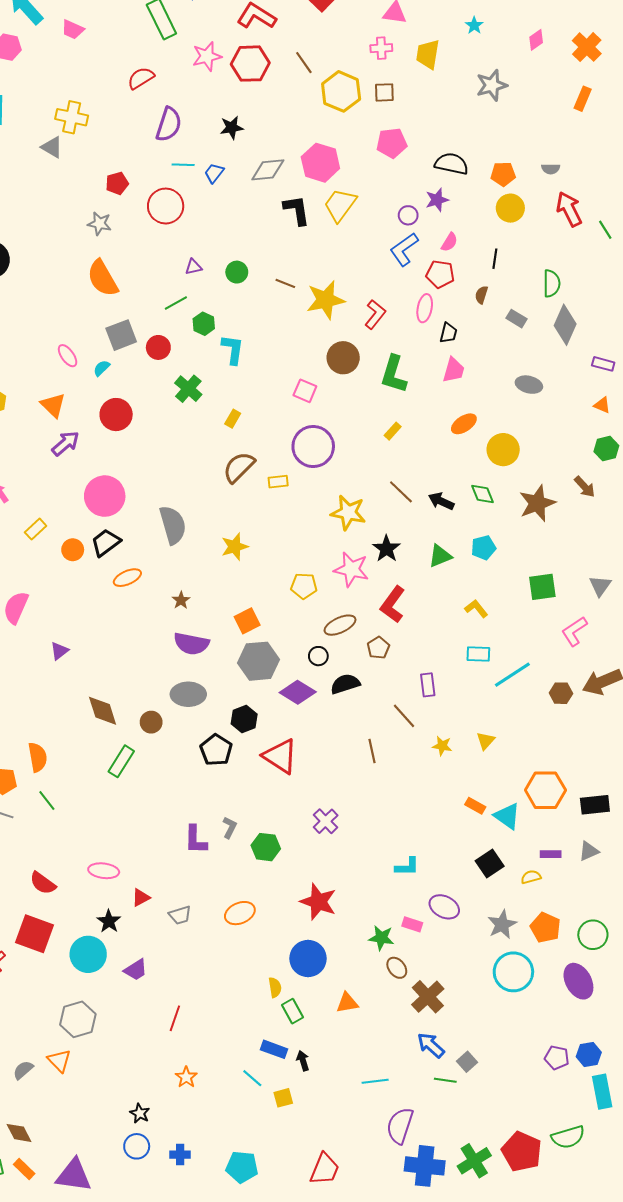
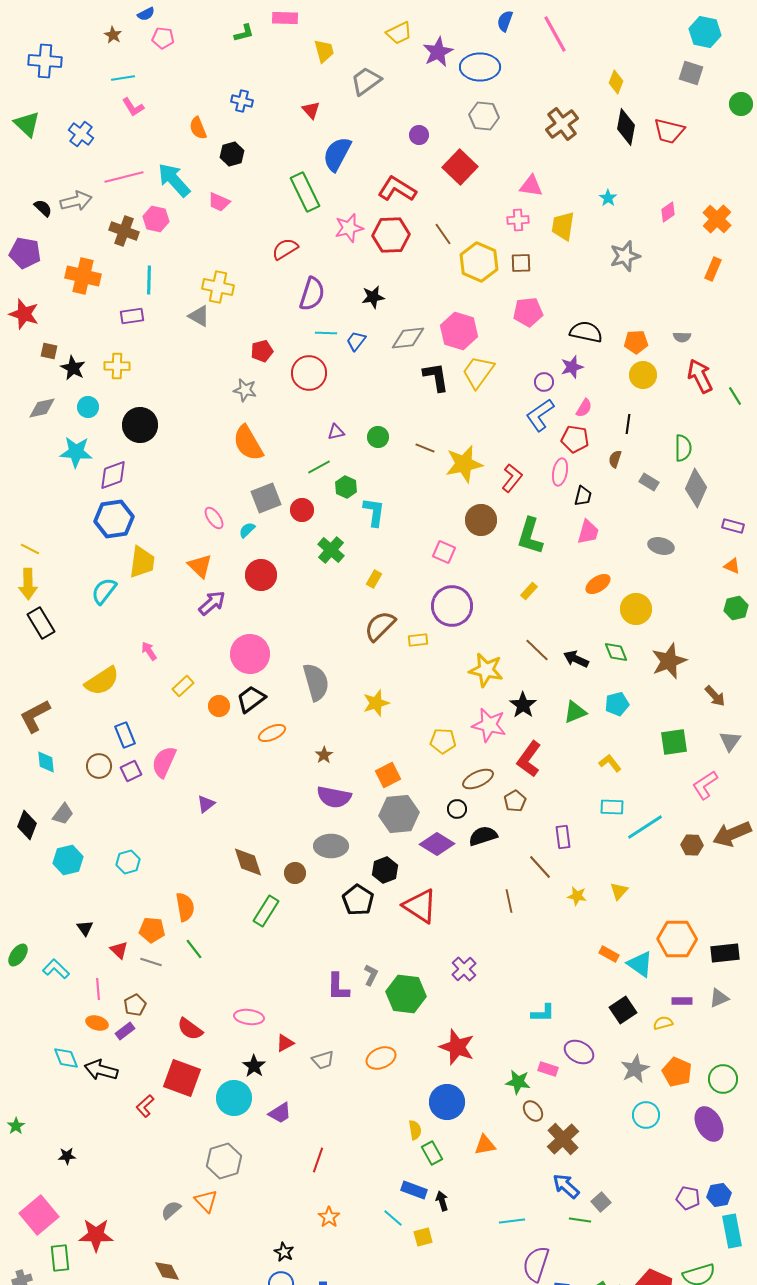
brown arrow: (585, 487) -> (715, 696), moved
green hexagon: (266, 847) -> (406, 994), size x1.4
cyan circle: (513, 972) -> (646, 1115), size x0.7

